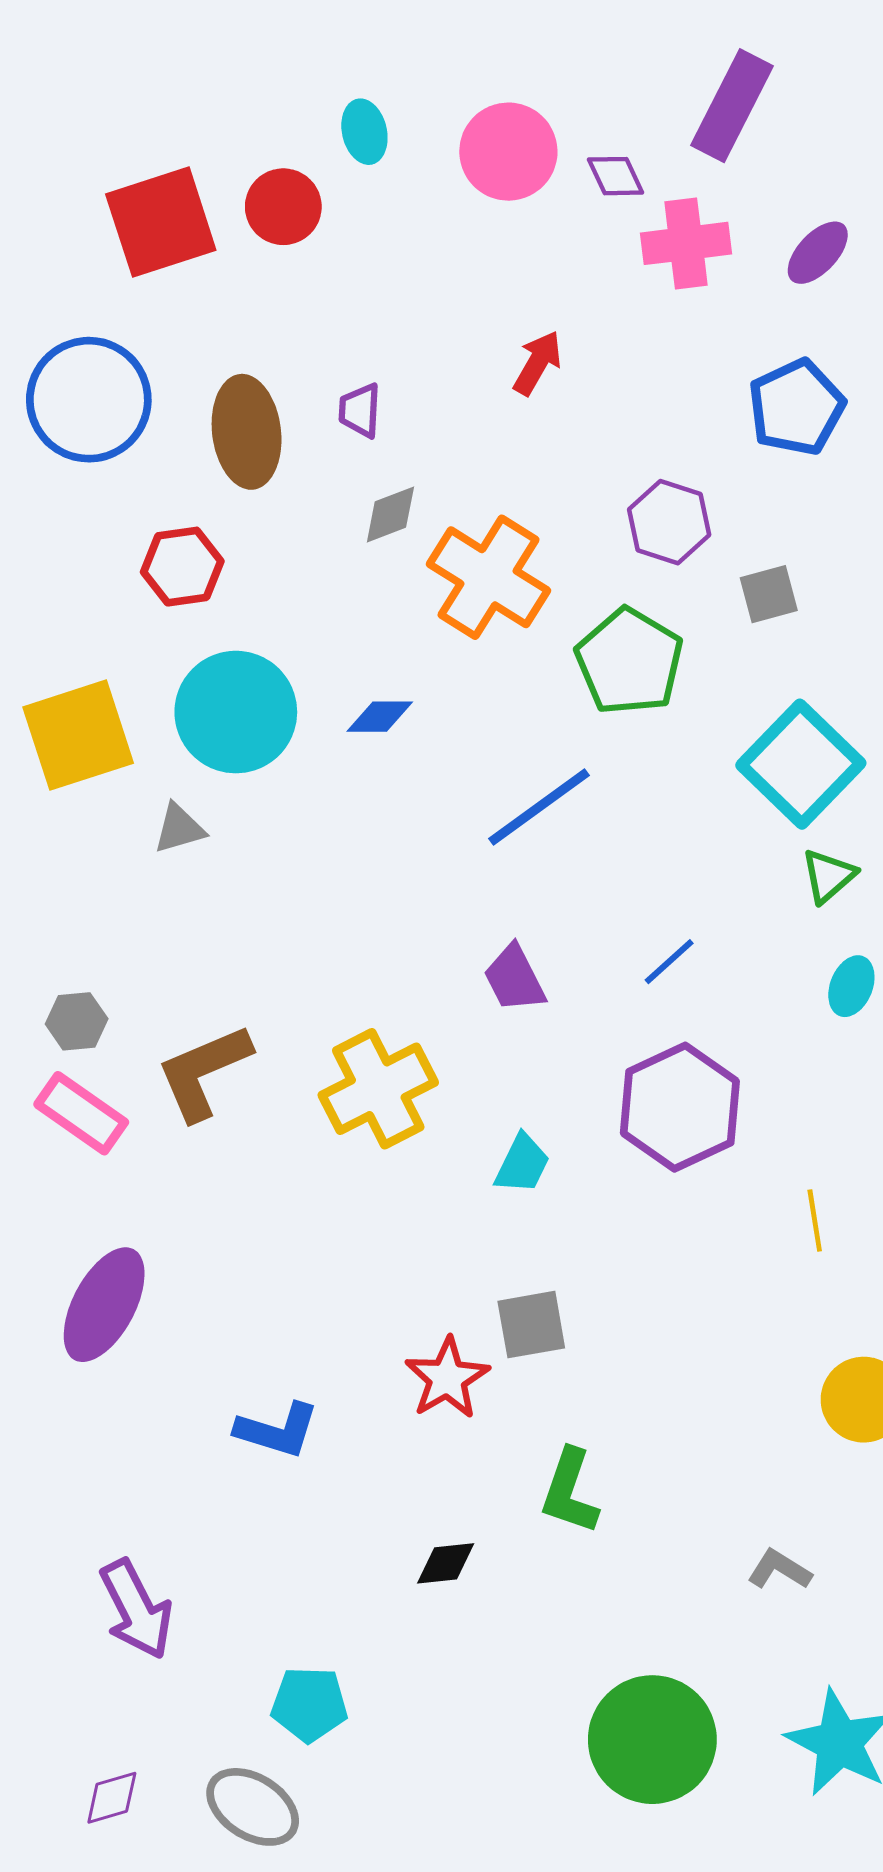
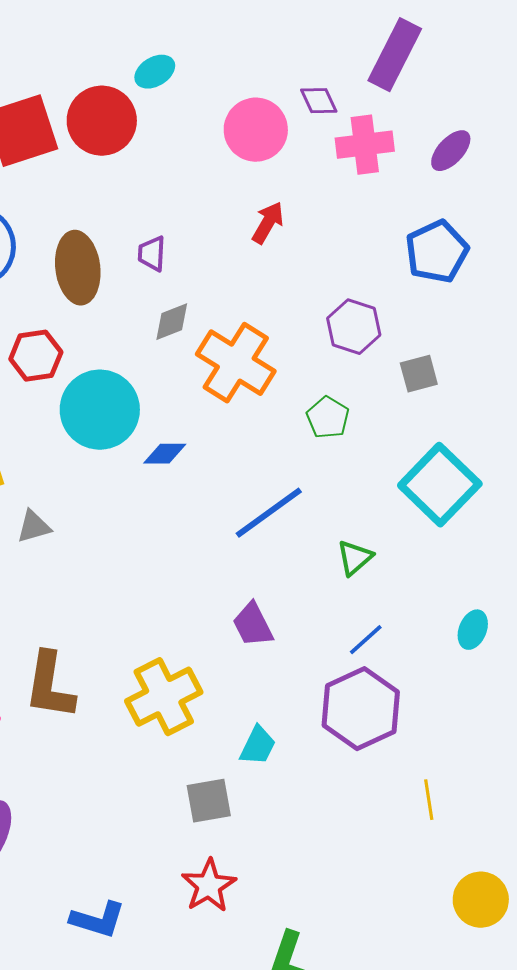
cyan ellipse: (364, 132) -> (155, 72), turned 72
pink circle: (508, 152) -> (256, 130), moved
red circle: (283, 207) -> (102, 121), size x1.4
green pentagon: (629, 662) -> (328, 418), size x0.6
cyan circle: (236, 712) -> (100, 410), moved
green triangle: (828, 876) -> (355, 558), moved
blue line: (669, 962) -> (366, 640), moved
brown L-shape: (204, 1072) -> (50, 686), turned -58
yellow line: (815, 1220) -> (429, 800), moved
gray square: (531, 1325) -> (209, 801), moved

